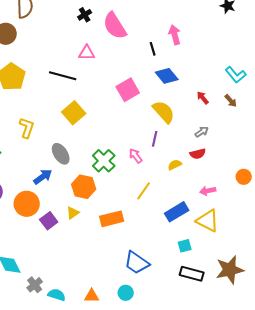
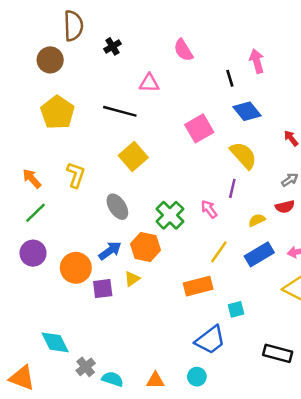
black cross: (85, 15) -> (112, 46), moved
pink semicircle: (115, 26) -> (183, 50), size x0.7
blue arrow: (43, 177) -> (110, 251), moved
blue rectangle: (177, 212) -> (259, 254), moved
orange rectangle: (112, 219) -> (198, 286), moved
purple square: (49, 221) -> (103, 289), turned 30
cyan square: (185, 246) -> (236, 309), moved
blue trapezoid: (137, 263) -> (210, 340), turned -72

